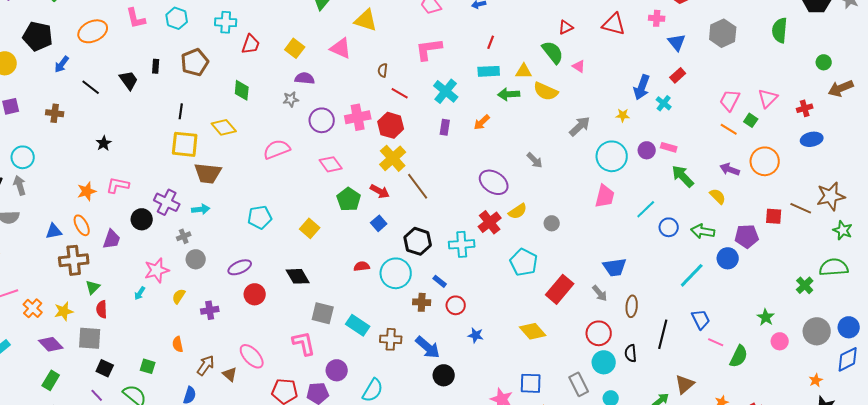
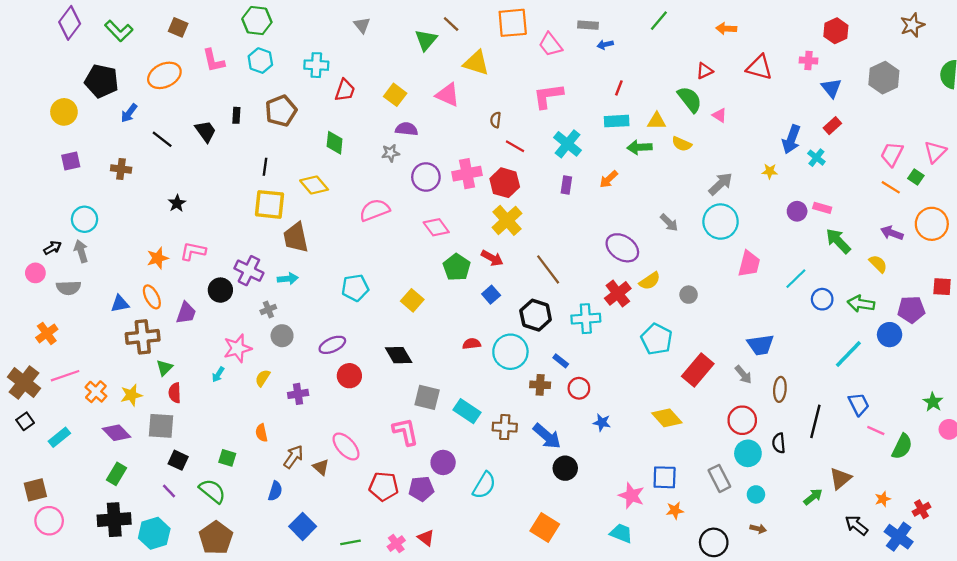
yellow semicircle: (546, 91) -> (682, 144), size x0.7
cyan circle: (612, 156) -> (721, 222), moved
brown trapezoid: (208, 173) -> (296, 238), turned 72
brown line: (418, 186) -> (548, 269), moved

